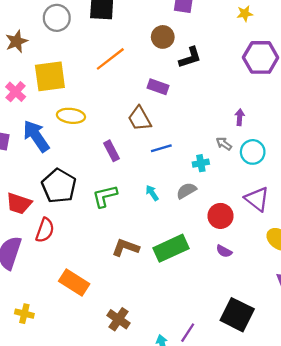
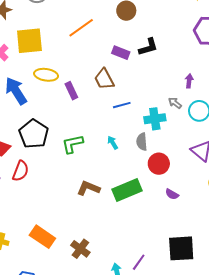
black L-shape: (190, 57) -> (148, 47), moved
purple rectangle: (112, 151) -> (71, 91), moved
cyan cross: (201, 163) -> (155, 119), size x1.5
gray semicircle: (186, 191) -> (142, 142), turned -66
red circle: (220, 216) -> (159, 164), moved
orange rectangle: (74, 283) -> (42, 237), moved
black square: (237, 315) -> (181, 248), turned -32

